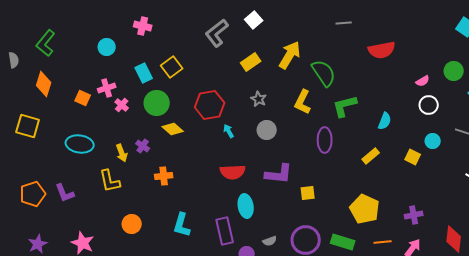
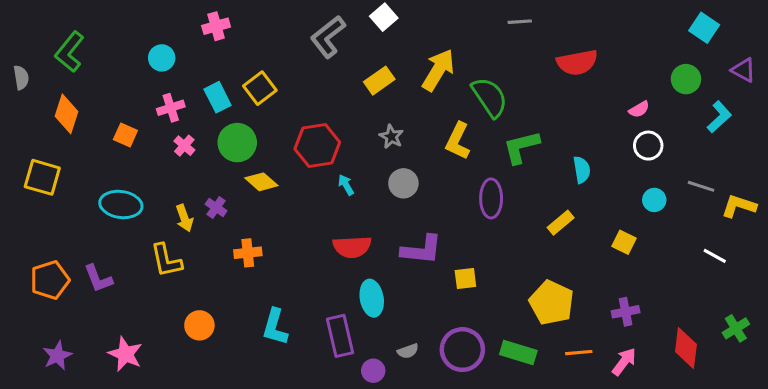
pink cross: (143, 26) -> (216, 26), turned -30
green circle: (454, 71) -> (686, 79), moved
pink cross: (107, 88) -> (171, 108), moved
cyan semicircle: (385, 121) -> (582, 170), turned -30
yellow square: (413, 157) -> (624, 242), moved

